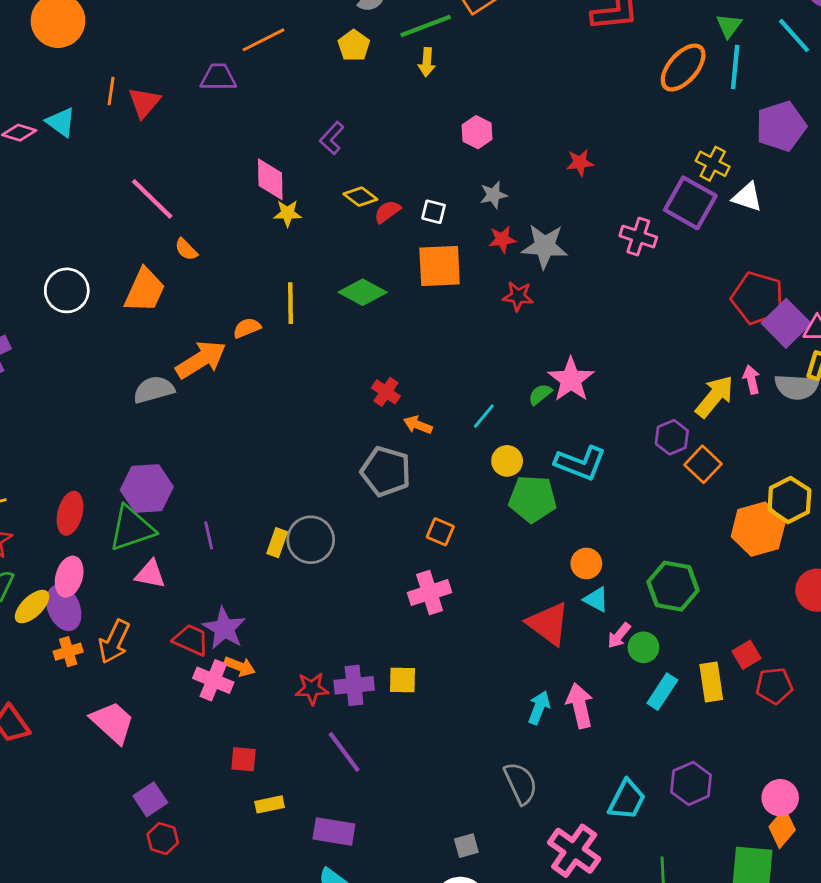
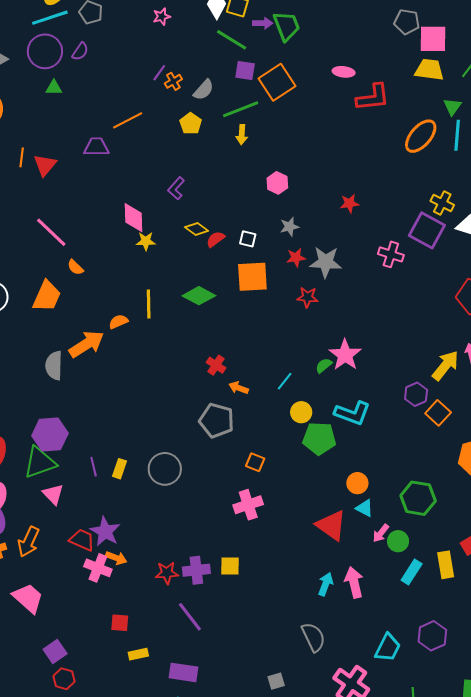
gray semicircle: (154, 390) -> (54, 365), turned -72
yellow rectangle: (277, 543) -> (119, 469), moved
pink triangle: (150, 574) -> (53, 494), turned 35

